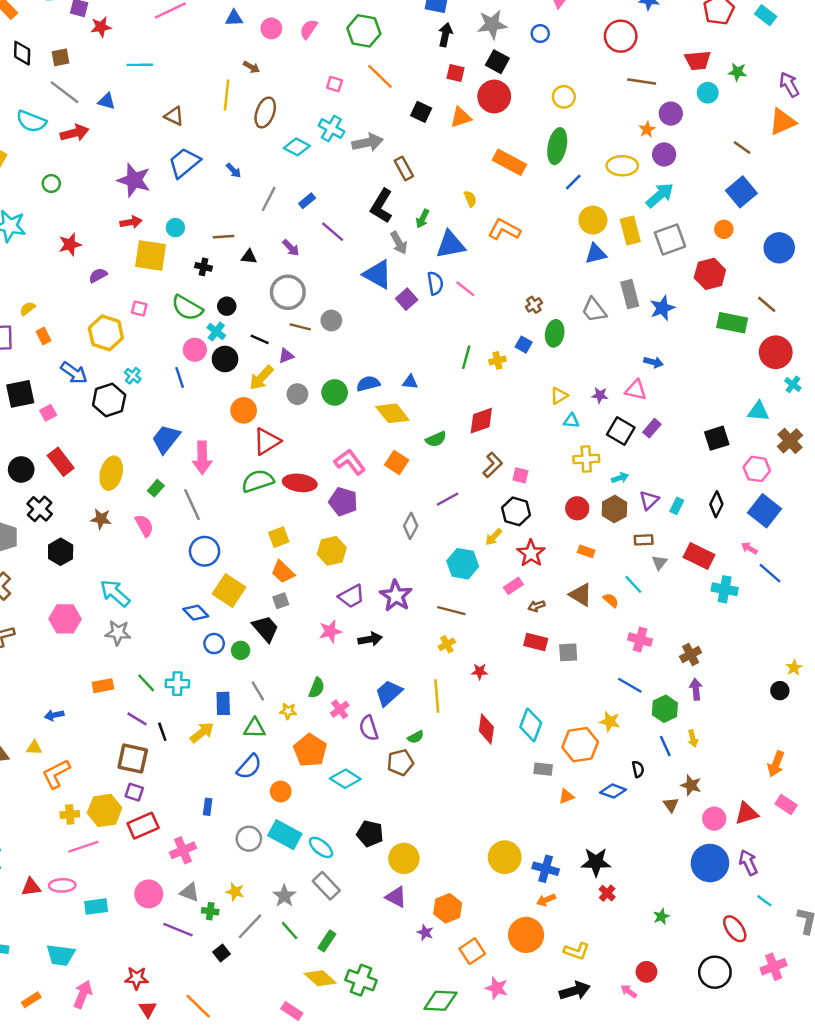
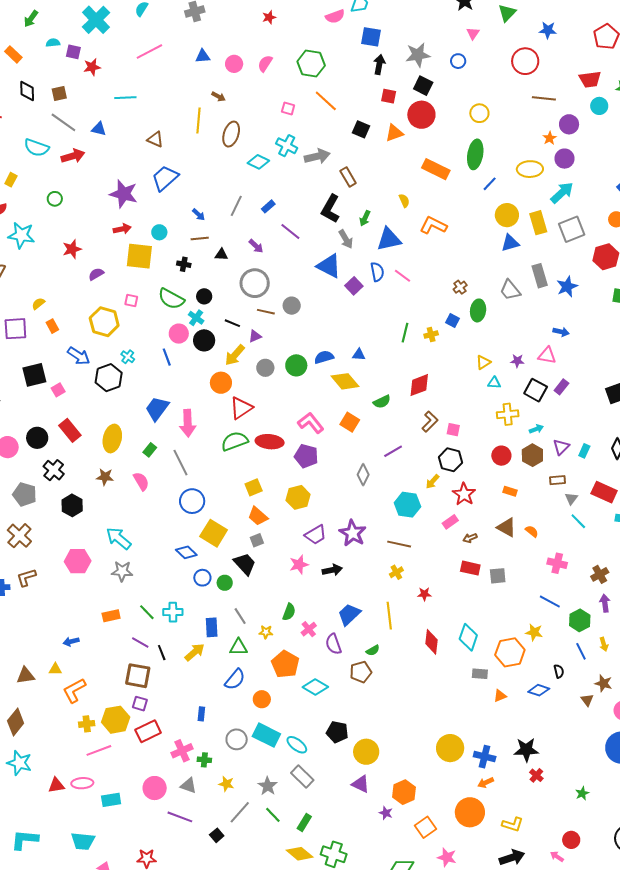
blue arrow: (233, 170) -> (199, 215), moved
cyan line: (633, 584) -> (578, 521), moved
green cross: (210, 911) -> (204, 760), moved

